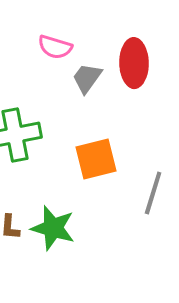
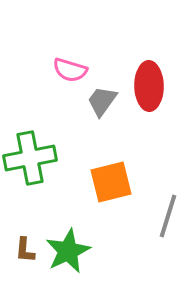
green star: (53, 228) -> (68, 251), turned 30

